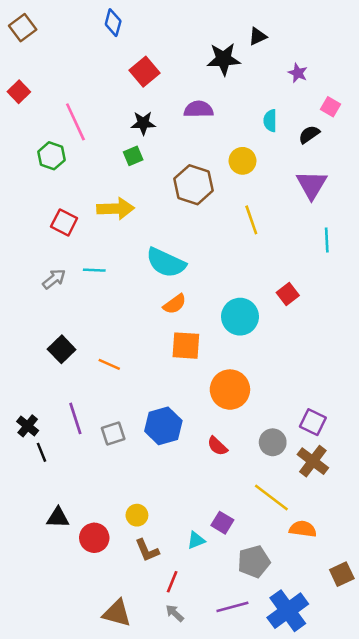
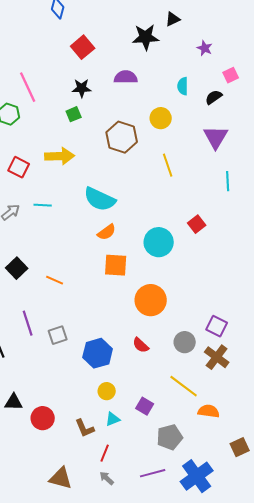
pink square: (330, 107) -> (231, 75), turned 35
blue hexagon: (163, 426) -> (98, 353), moved
yellow circle: (137, 515) -> (107, 391), moved
cyan triangle: (196, 540) -> (113, 419), moved

